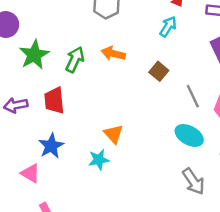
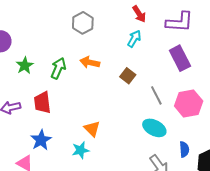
green star: (34, 55) -> (25, 65), size x0.7

